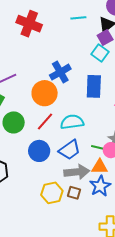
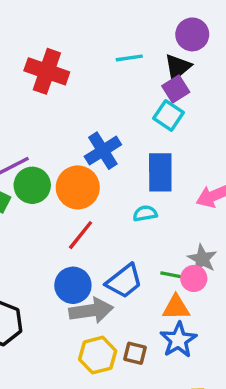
green circle: (14, 122) -> (32, 185), moved
cyan semicircle: (72, 122) -> (145, 213), moved, size x0.6
gray arrow: (77, 172) -> (91, 311), moved

